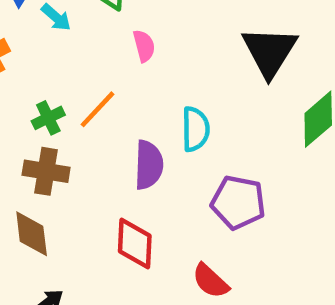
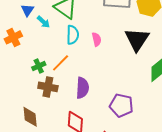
pink semicircle: (144, 46) -> (97, 39), moved
cyan semicircle: (195, 129) -> (73, 35), moved
brown cross: (46, 171) -> (48, 87), moved

